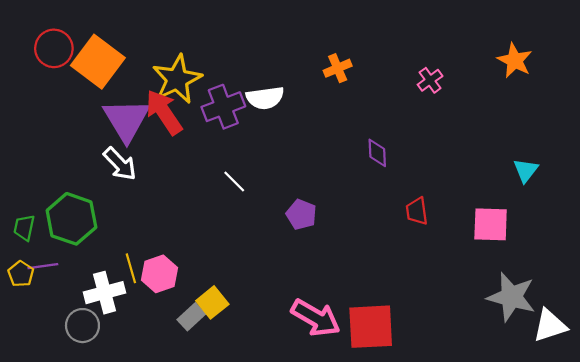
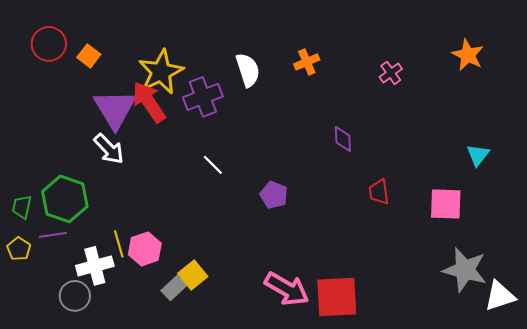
orange square: (98, 62) -> (89, 56), size x0.5
white semicircle: (265, 98) -> (248, 70), moved, turned -100
purple line: (43, 266) -> (53, 235), moved

